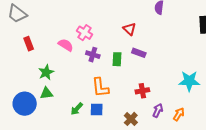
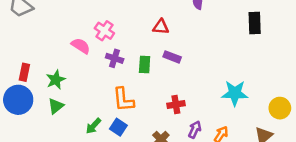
red triangle: (129, 29) -> (161, 27), turned -40
red rectangle: (29, 44) -> (24, 72), moved, turned 32
green triangle: (46, 93) -> (56, 106), turned -32
blue circle: (25, 104) -> (18, 100), moved
blue square: (97, 109) -> (118, 127), turned 32

